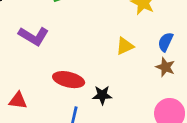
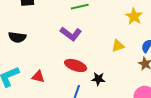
purple L-shape: (34, 36) -> (71, 34), moved

